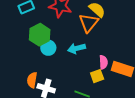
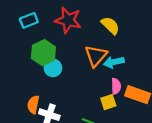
orange triangle: (89, 23) -> (96, 56), moved
cyan arrow: (77, 48) -> (114, 62), moved

